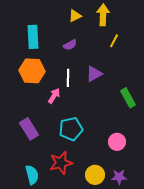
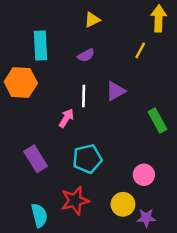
yellow arrow: (103, 15) -> (159, 18), moved
orange hexagon: (32, 71) -> (21, 82), moved
yellow circle: (95, 175) -> (123, 204), moved

